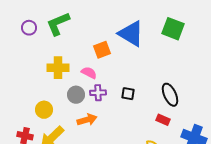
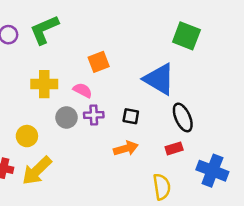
blue triangle: (131, 34) -> (159, 79), moved
orange arrow: (87, 120) -> (126, 148), moved
red rectangle: (163, 120) -> (174, 148), turned -40

